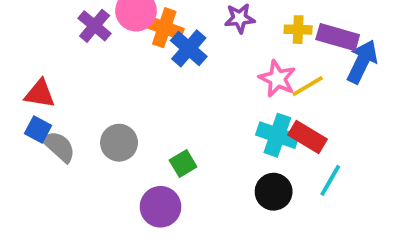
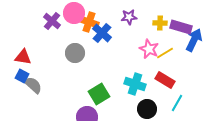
cyan cross: (277, 135) -> (135, 84), moved
gray circle: (119, 143) -> (75, 53), moved
green square: (183, 163) -> (99, 94), size x1.5

